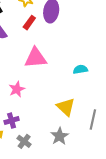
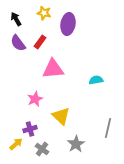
red rectangle: (29, 23) -> (40, 42), moved
yellow triangle: (66, 107) -> (61, 116), moved

